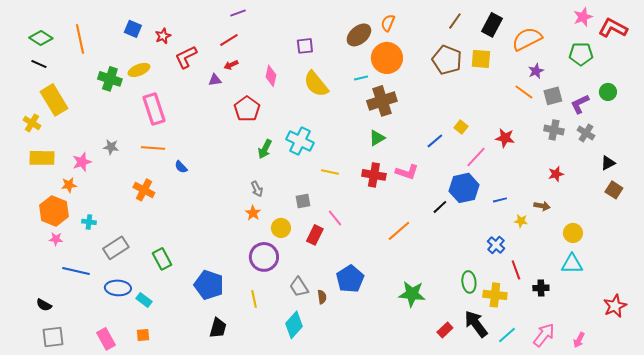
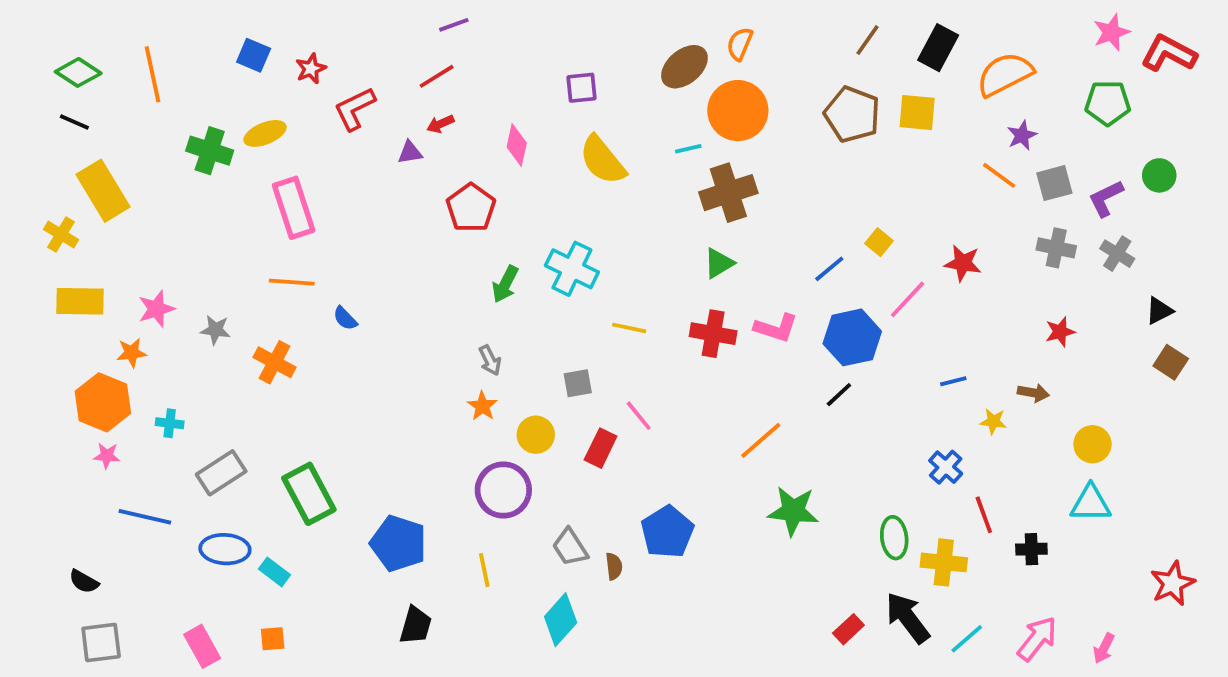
gray star: (111, 147) -> (215, 330), moved
blue hexagon: (464, 188) -> (852, 337), moved
green rectangle: (162, 259) -> (309, 494), size x1.4
green star: (412, 294) -> (793, 511), moved

